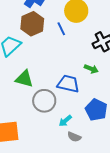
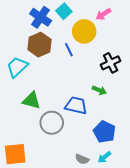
cyan arrow: (65, 121) -> (104, 157), moved

